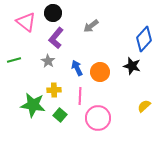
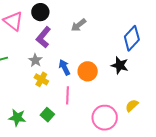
yellow cross: (54, 90) -> (41, 79), moved, turned 32
green star: (33, 105) -> (17, 118), moved, size x0.7
pink circle: (98, 118) -> (105, 118), moved

